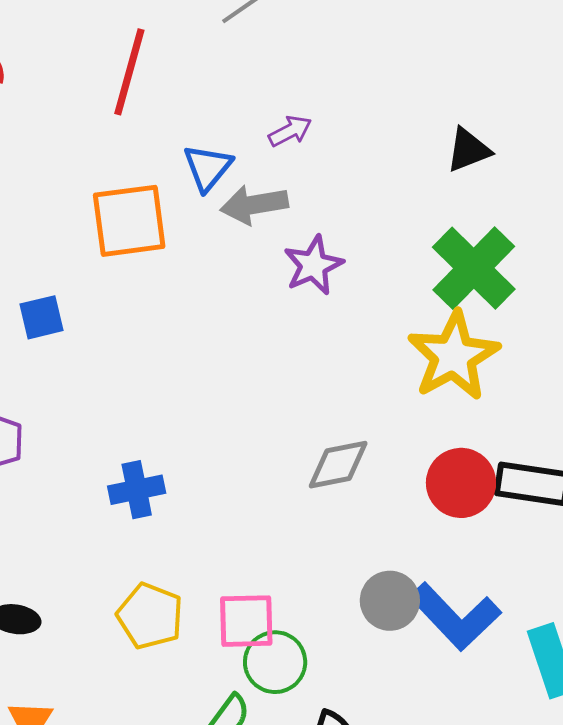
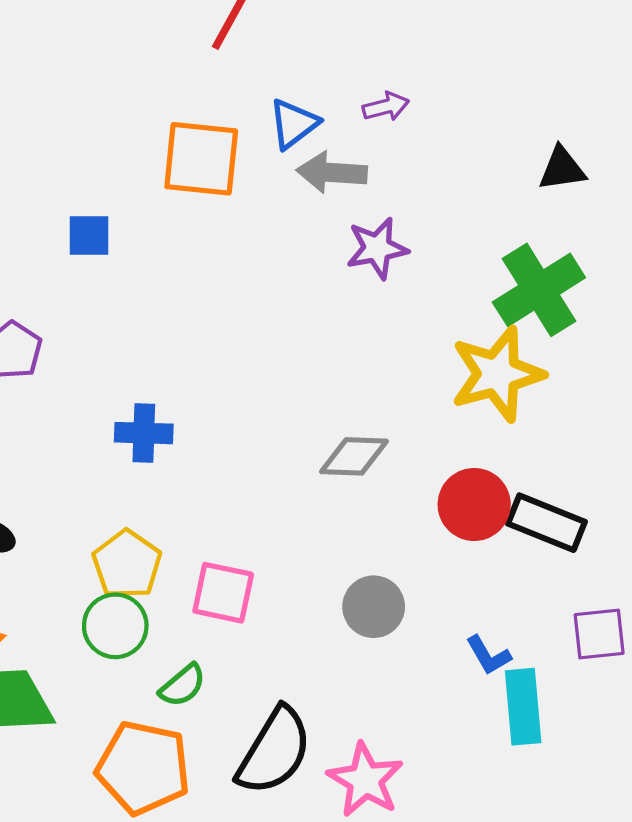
blue L-shape: (455, 616) -> (488, 655), moved, size x0.5
green circle: (275, 662) -> (115, 626), moved

